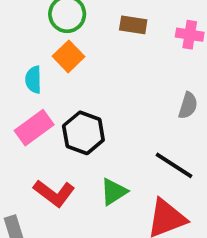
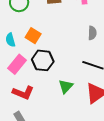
orange square: (68, 56) -> (33, 36), moved
red L-shape: (54, 193) -> (23, 93), moved

